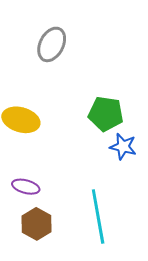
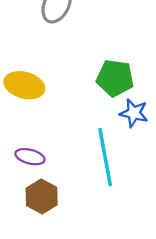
cyan line: (98, 217) -> (105, 157), moved

